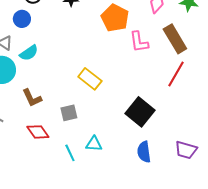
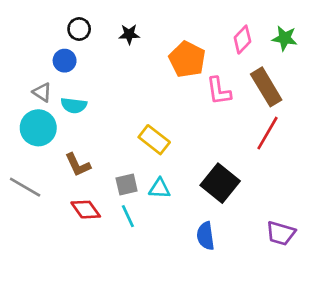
cyan semicircle: (29, 53) -> (74, 105), turned 42
cyan triangle: (94, 144) -> (159, 188), moved
blue semicircle: (144, 152) -> (206, 236), moved
cyan line: (70, 153) -> (128, 216), moved

